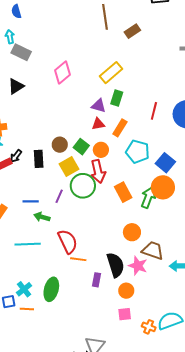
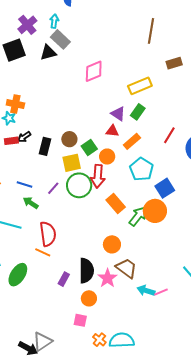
brown rectangle: (132, 31) -> (174, 63), moved
black triangle: (16, 86) -> (48, 53), moved
orange rectangle: (123, 192) -> (116, 203), turned -30
orange line: (78, 259) -> (43, 252), moved

